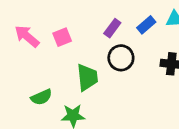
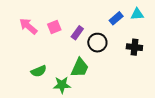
purple rectangle: (112, 28) -> (77, 33), moved
green trapezoid: (87, 77) -> (80, 68), moved, turned 30

